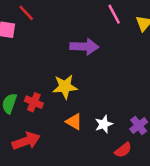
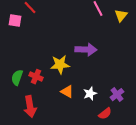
purple arrow: (84, 47) -> (86, 50), moved
red arrow: (26, 141) -> (30, 107), turned 100

